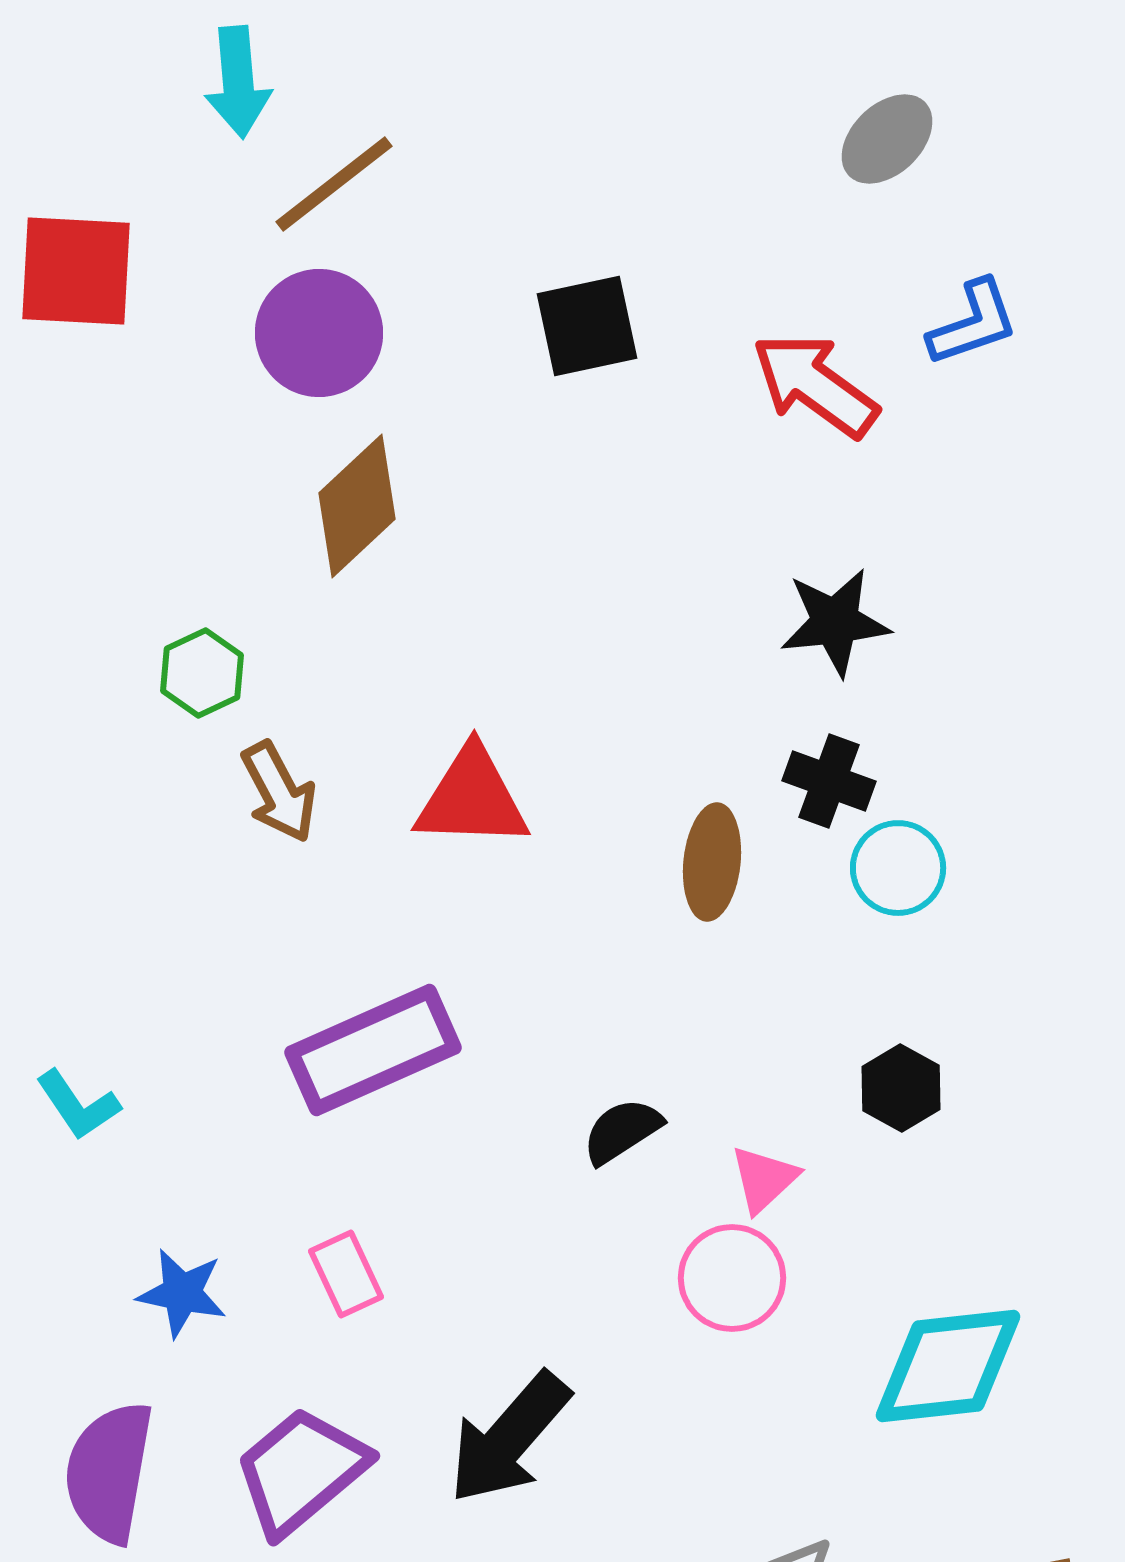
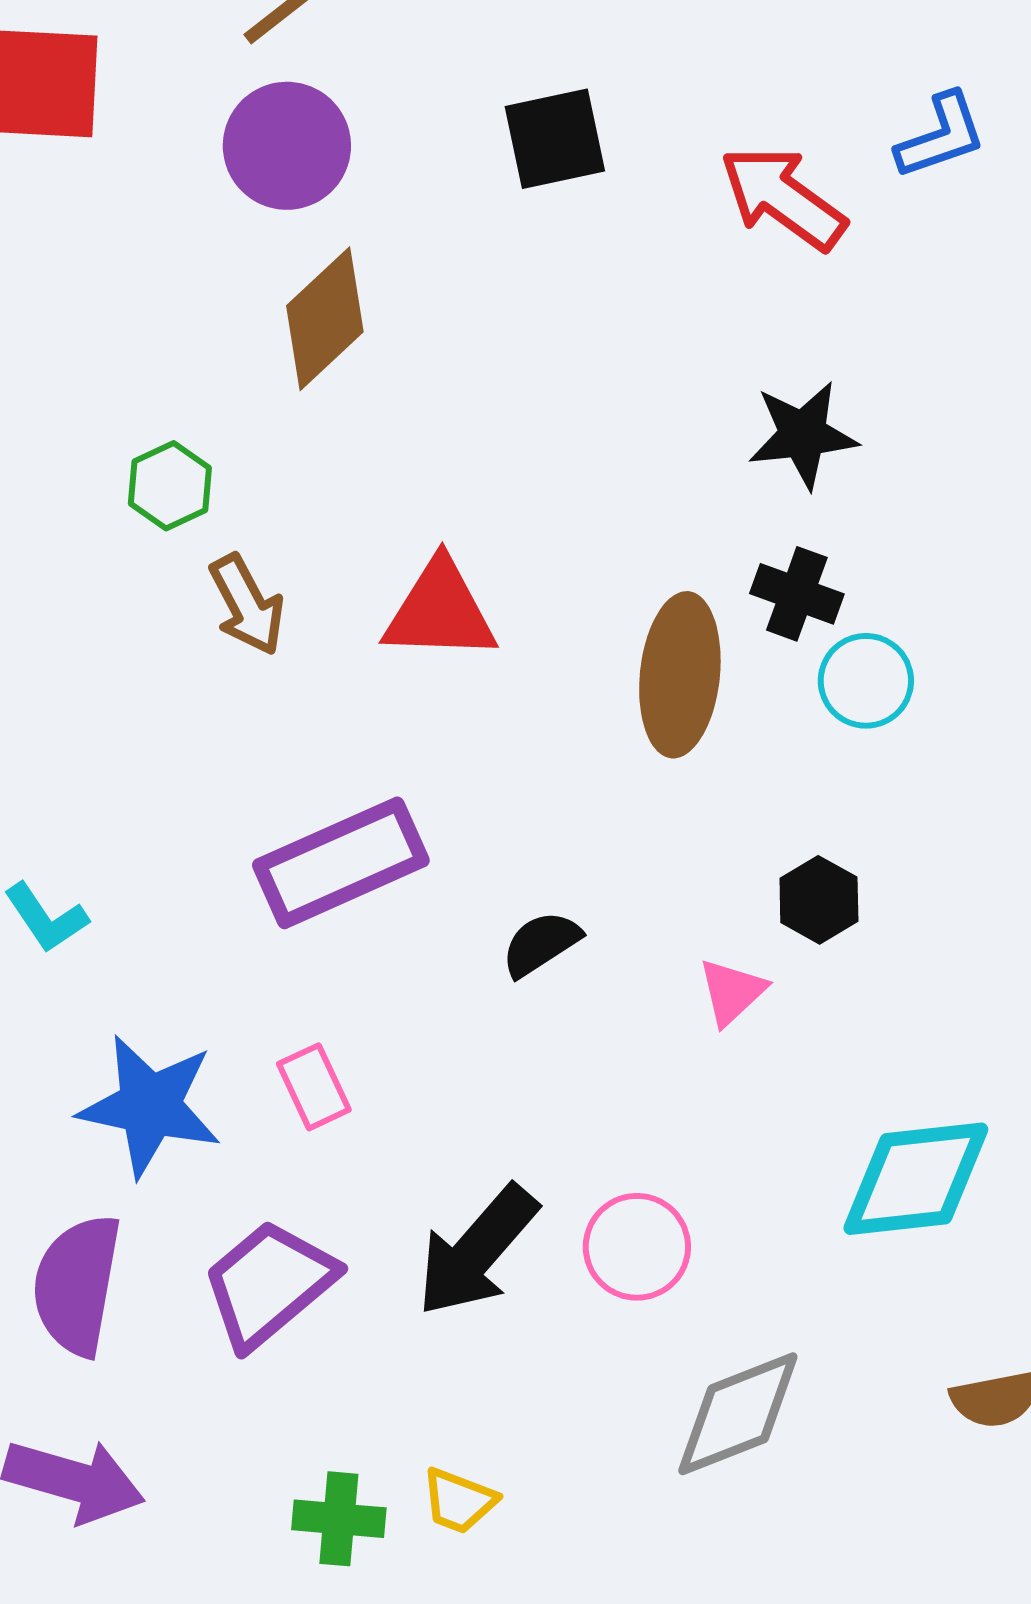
brown ellipse: (712, 862) -> (680, 675), size x1.4
black hexagon: (901, 1088) -> (819, 900), moved
black semicircle: (622, 1131) -> (541, 944), moved
pink circle: (732, 1278) -> (637, 1247), moved
blue star: (182, 1293) -> (150, 1106), size x1.6

